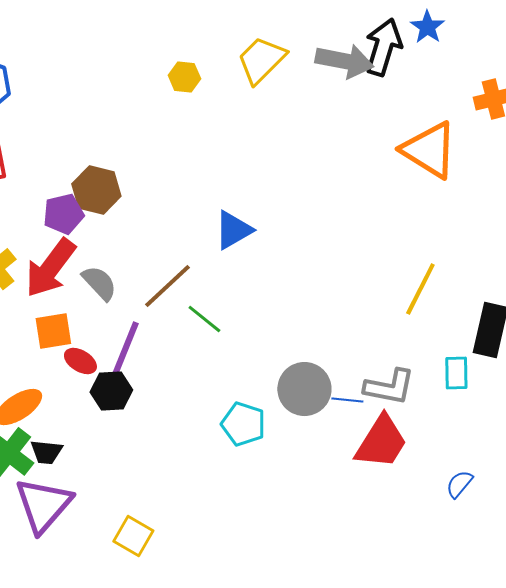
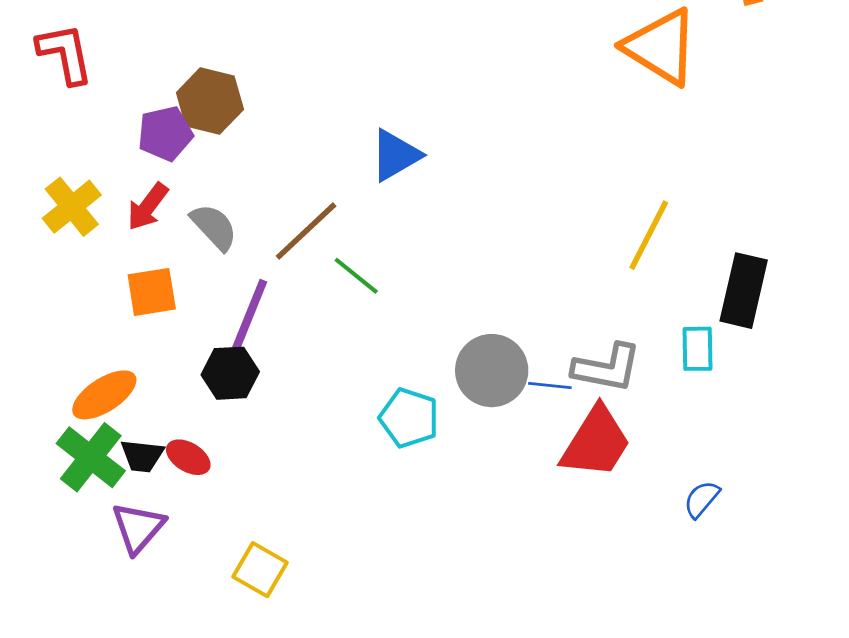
red arrow: (50, 268) -> (148, 207), size x0.6
red ellipse: (80, 361) -> (188, 457), moved
purple triangle: (43, 505) -> (138, 528), size x0.7

